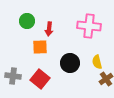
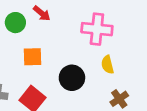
red arrow: (49, 29) -> (42, 13), moved, turned -56
yellow semicircle: (97, 62) -> (107, 65), moved

